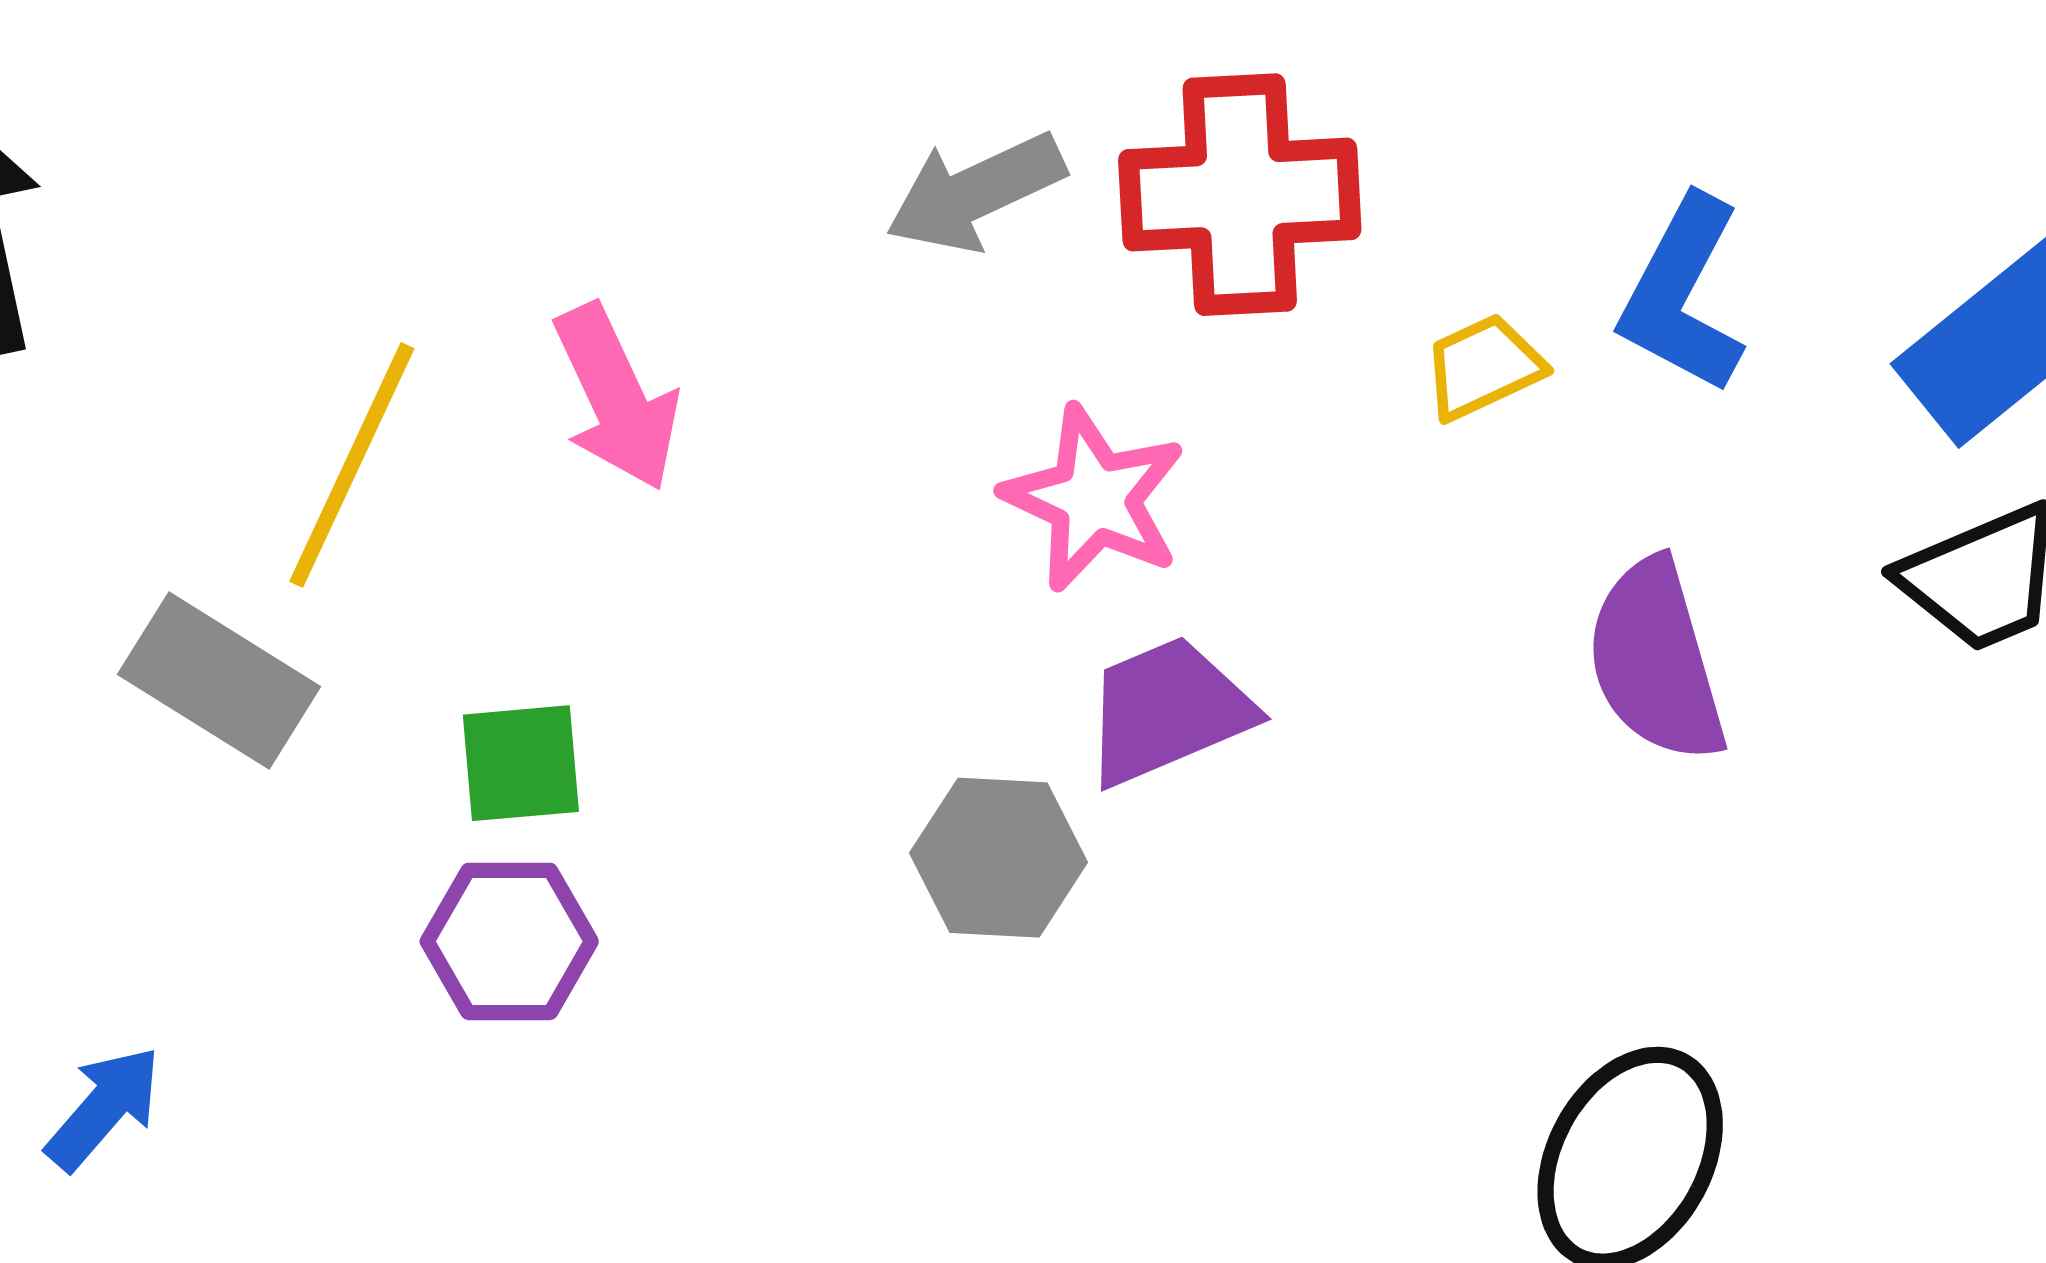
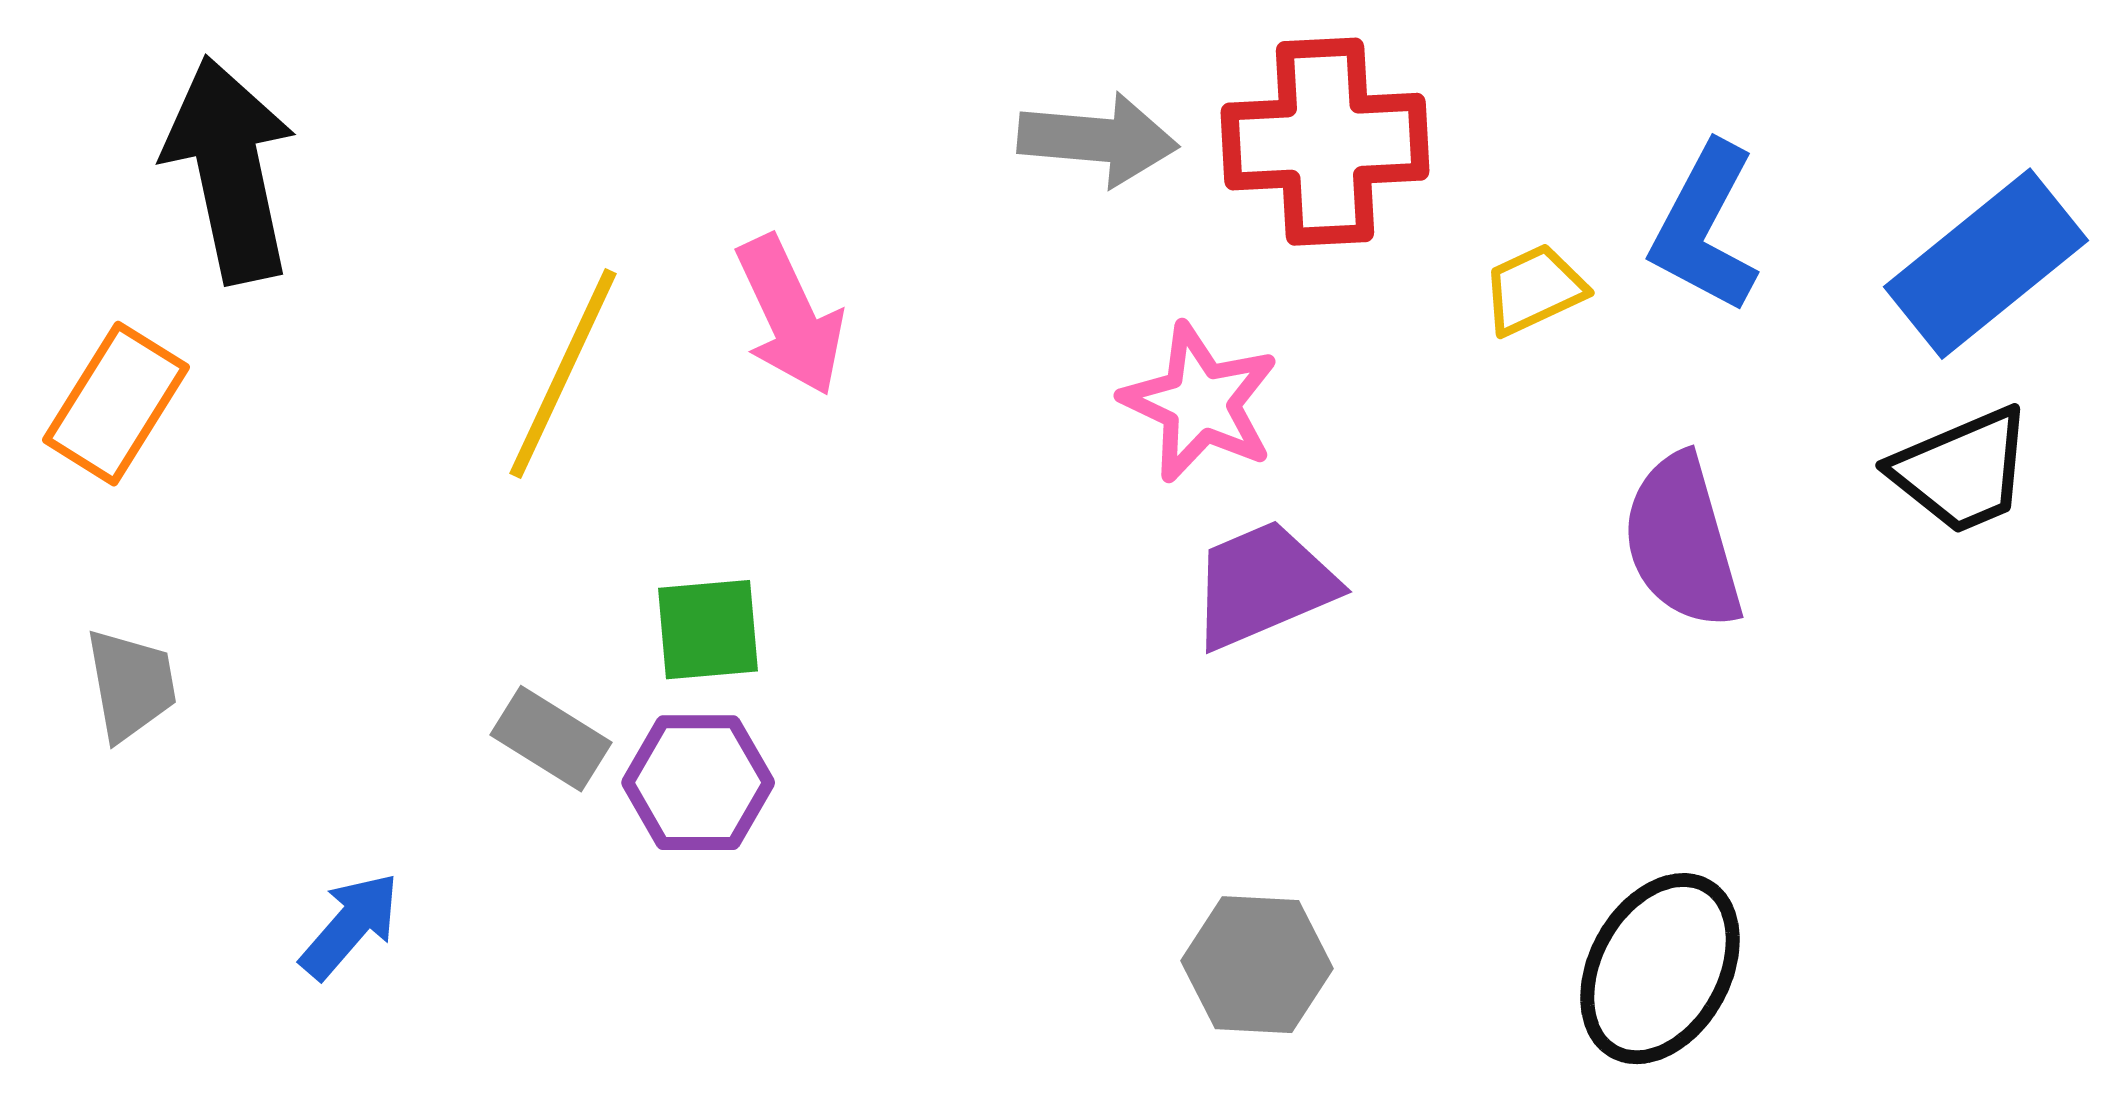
gray arrow: (975, 192) -> (1098, 140), turned -150
gray rectangle: (219, 680) -> (551, 739), moved, size x0.7
gray hexagon: (999, 858) -> (1257, 965), moved

